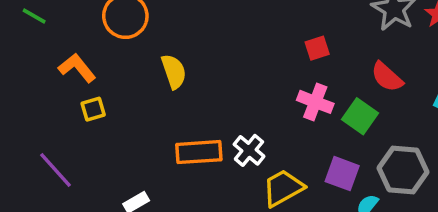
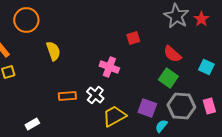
pink cross: (315, 102) -> (109, 67), moved
green square: (360, 116) -> (168, 78), moved
orange rectangle: (199, 152) -> (67, 96), size x0.7

